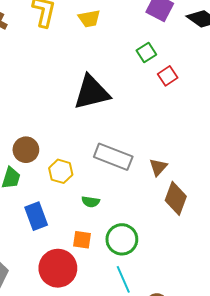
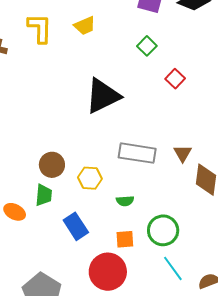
red square: (168, 76) -> (175, 79), moved

